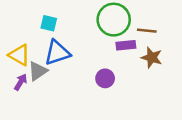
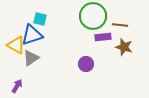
blue triangle: (57, 53) -> (32, 35), moved
purple arrow: (21, 82) -> (17, 86), moved

